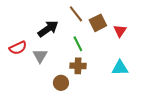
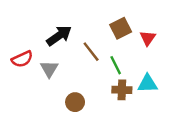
brown line: (76, 14) -> (91, 52), moved
green line: (78, 44) -> (116, 65), moved
brown cross: (78, 66) -> (122, 90), moved

